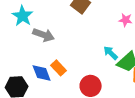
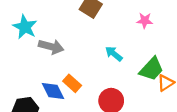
cyan arrow: (111, 53) -> (114, 54), moved

